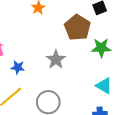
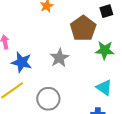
blue star: (18, 67) -> (22, 62), size x1.5

